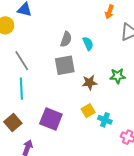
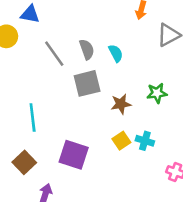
gray semicircle: (66, 39) -> (87, 49), turned -35
gray line: (22, 61) -> (54, 54), moved
cyan cross: (105, 120) -> (145, 141), moved

